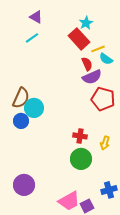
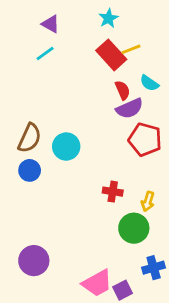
cyan star: (86, 23) -> (108, 18), moved
yellow line: (98, 49) -> (131, 49), moved
cyan circle: (34, 108) -> (66, 146), moved
green circle: (81, 159) -> (134, 228), moved

